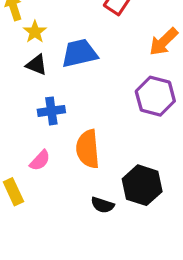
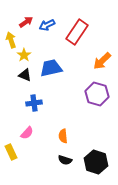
orange semicircle: (88, 149) -> (63, 136), moved, size x0.6
black hexagon: (142, 185) -> (96, 162), moved

